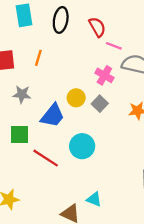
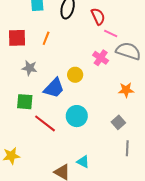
gray square: (100, 104) -> (118, 122), moved

